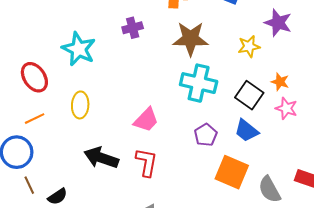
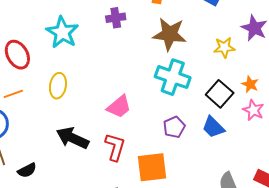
orange square: (232, 172) -> (152, 167), moved, turned -36

